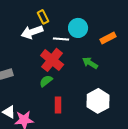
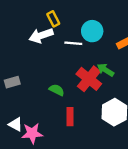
red cross: (52, 60) -> (89, 79), moved
green semicircle: (46, 81) -> (57, 90), turned 64

